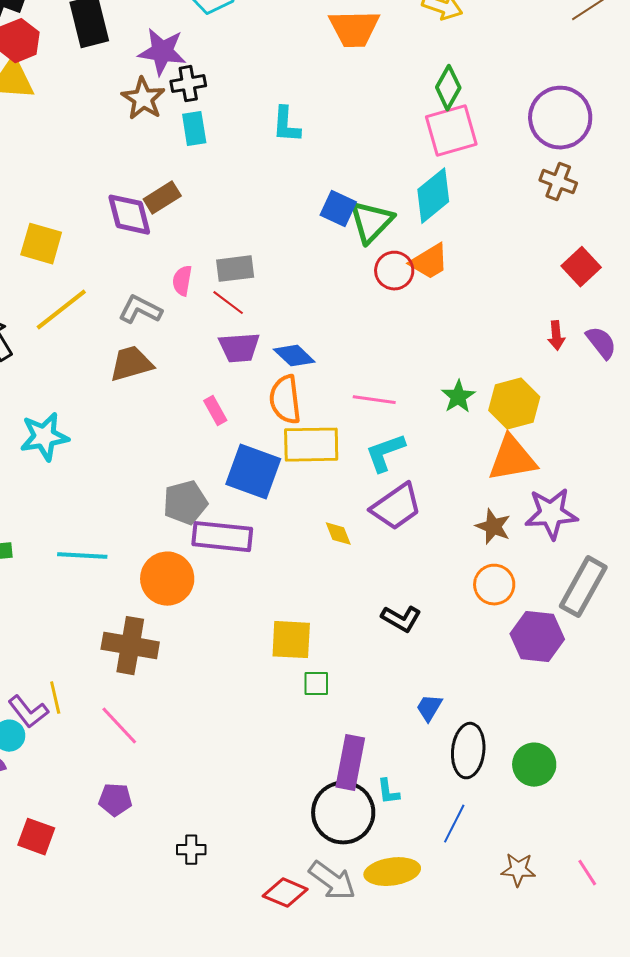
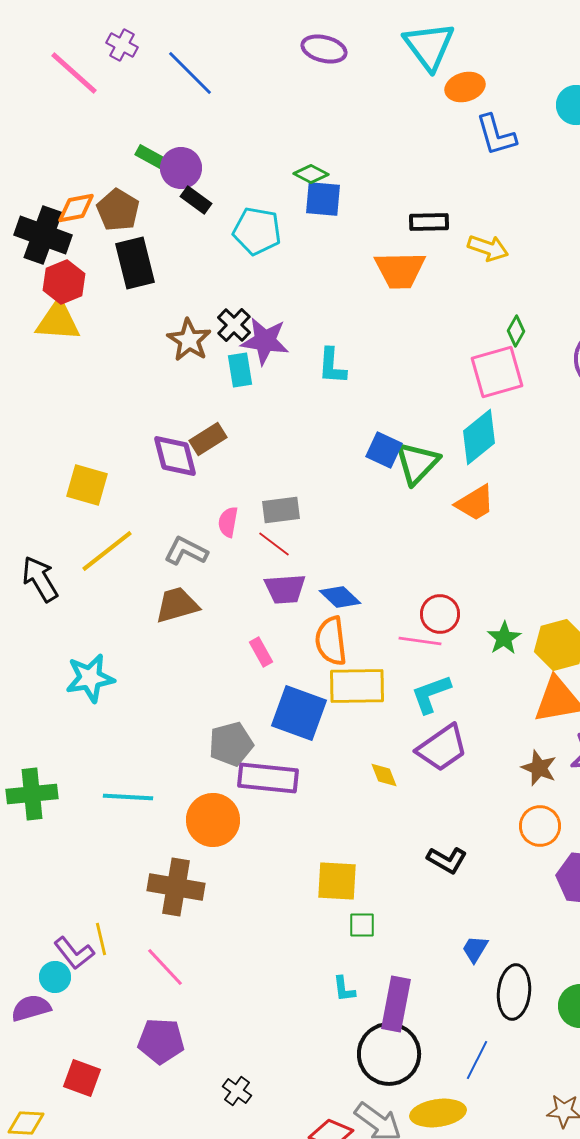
purple star: (162, 52) -> (265, 341), moved
black cross: (188, 84) -> (234, 325), turned -36
green diamond: (448, 88) -> (516, 331), moved, size x0.7
red circle: (394, 271) -> (440, 614), moved
cyan L-shape: (388, 792) -> (344, 989), moved
purple pentagon: (115, 800) -> (161, 1041), size x1.4
blue line: (454, 824) -> (477, 1060), moved
black cross: (191, 850) -> (237, 1091), turned 36

